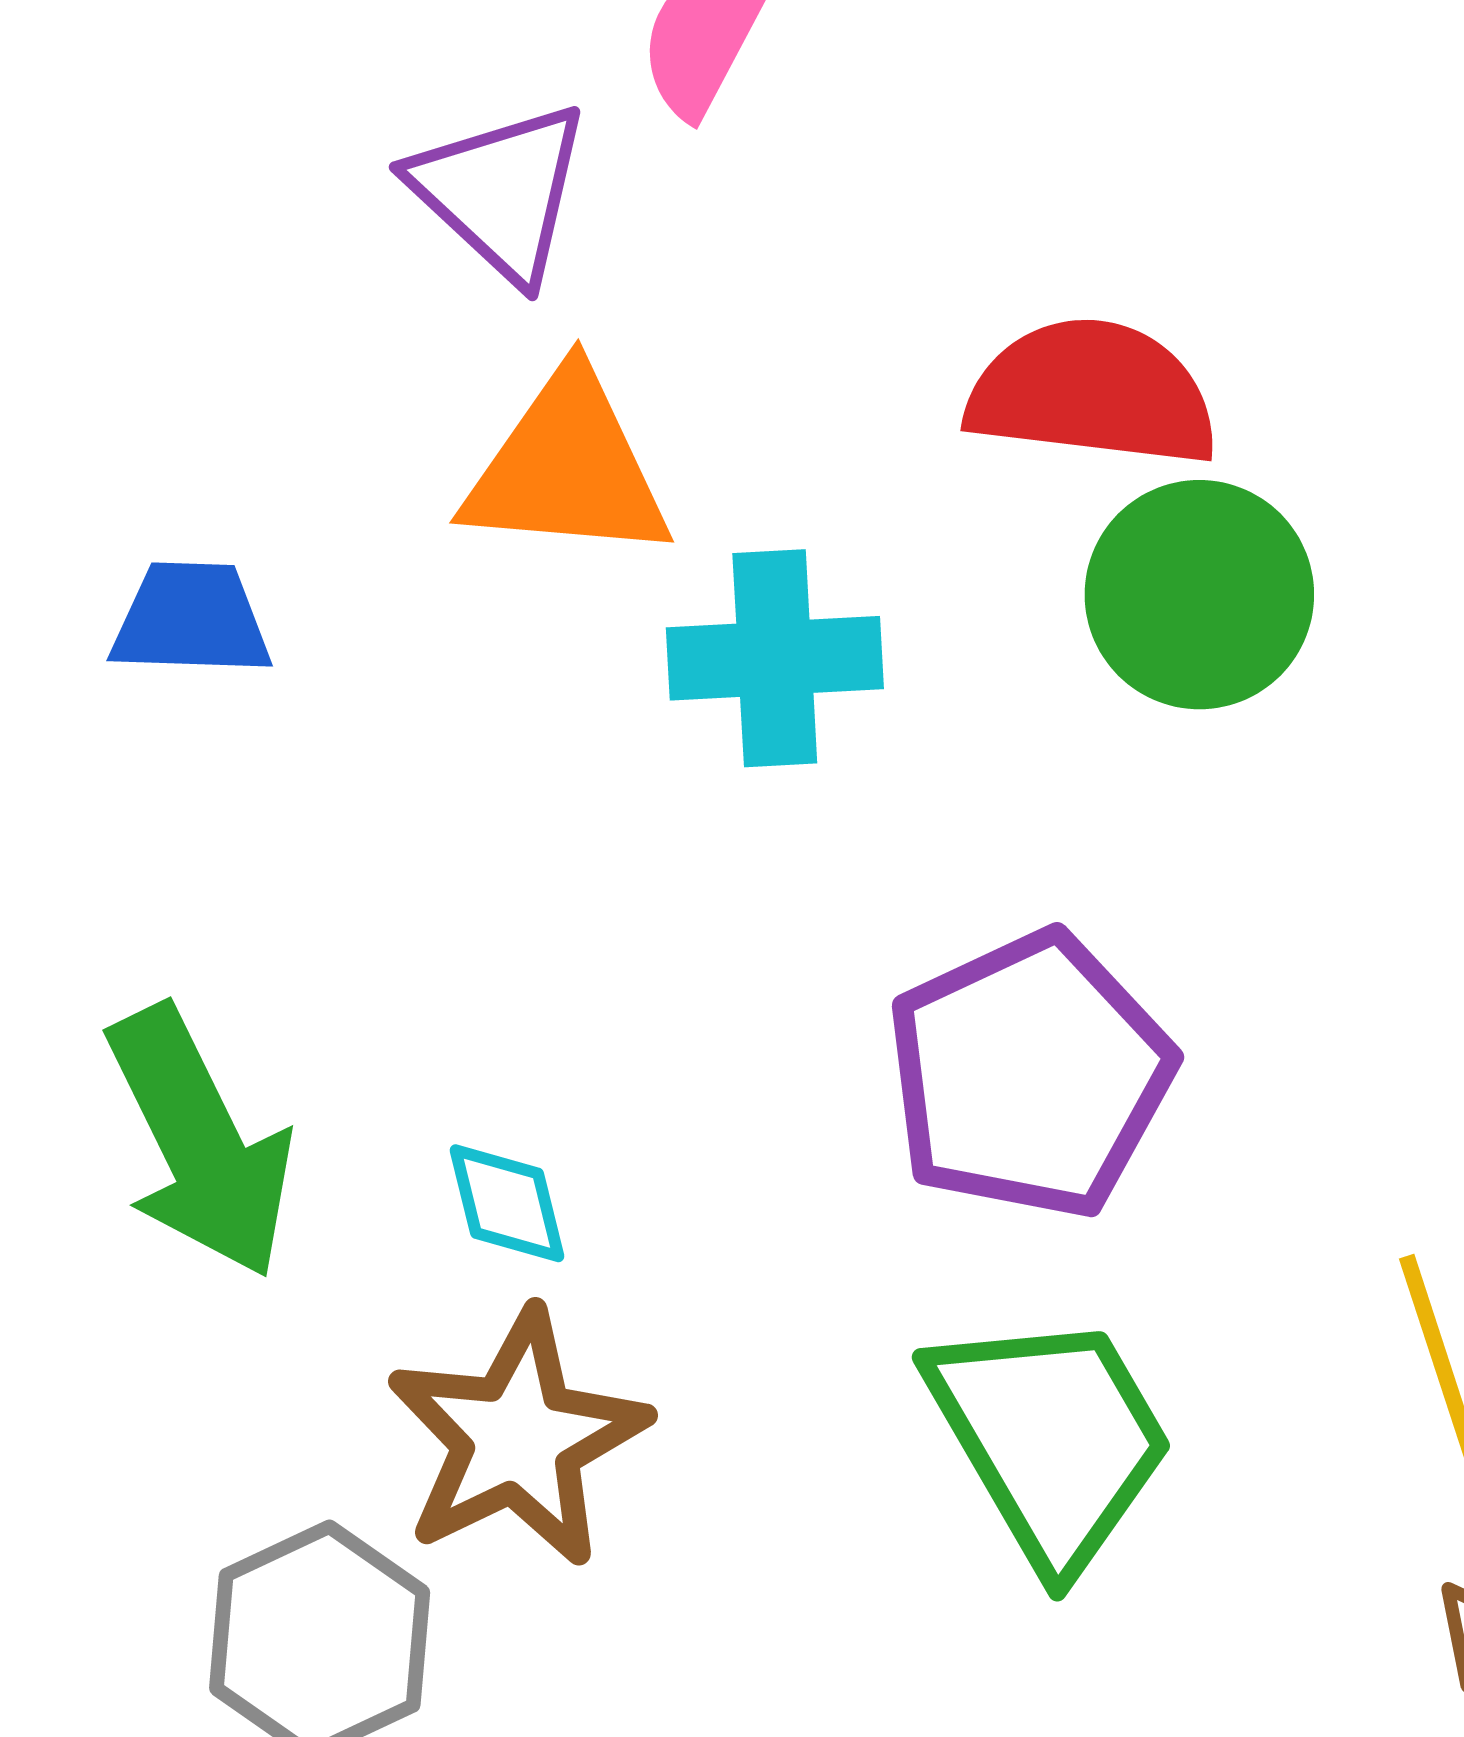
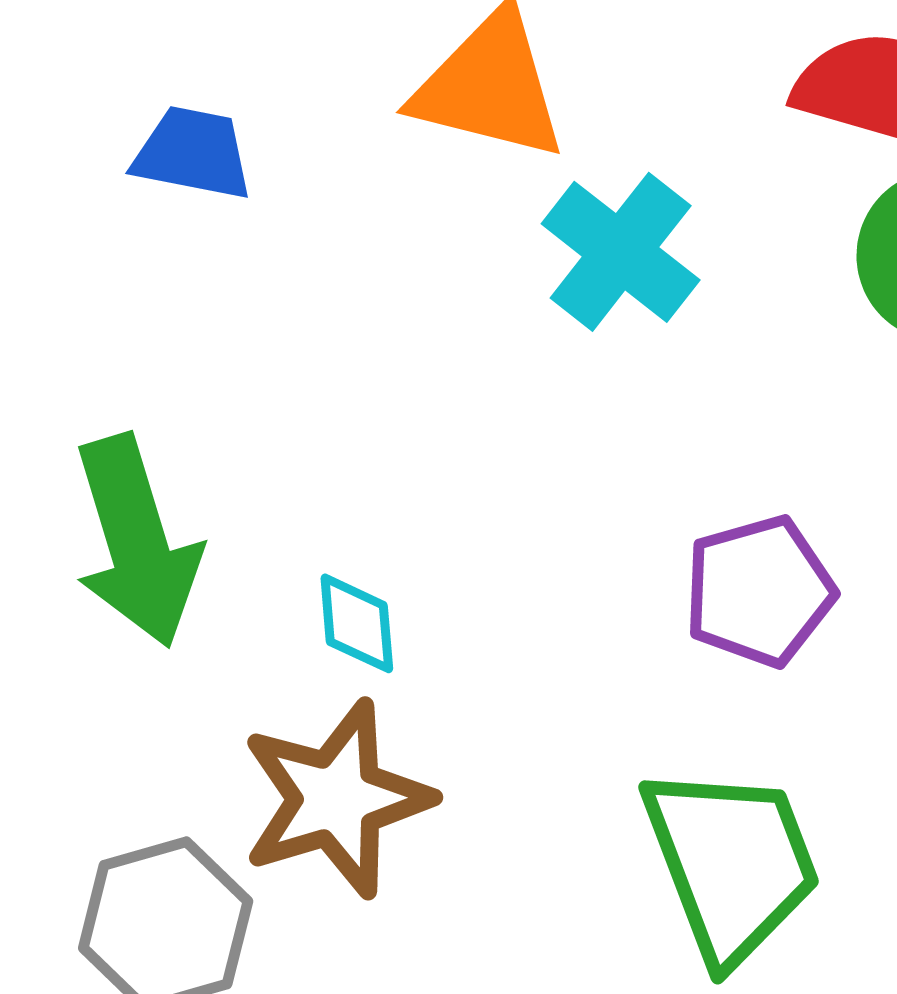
cyan cross: (775, 658) -> (621, 252), turned 32
purple pentagon: (1030, 1075) -> (759, 591), size x0.7

